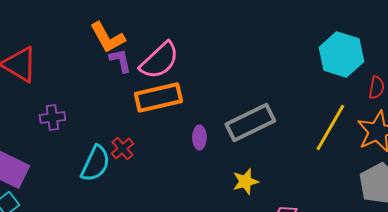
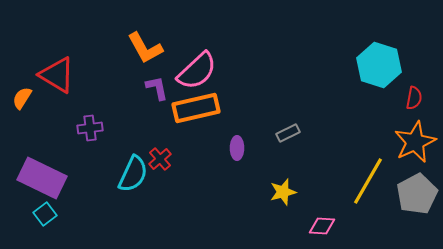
purple L-shape: (120, 61) -> (157, 88), moved
gray rectangle: (250, 123) -> (288, 133), size x0.5
yellow line: (330, 128) -> (368, 181), moved

